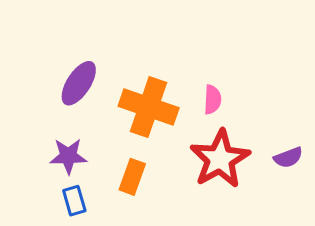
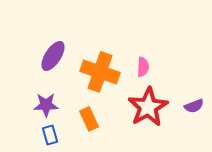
orange rectangle: (132, 177) -> (89, 119), turned -45

